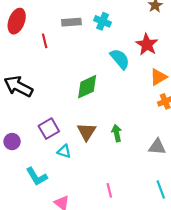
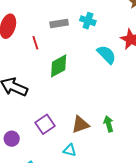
green diamond: (87, 87) -> (59, 66), moved
brown triangle: (87, 132) -> (80, 125), turned 42
cyan triangle: (64, 151) -> (70, 150), moved

